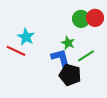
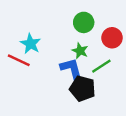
red circle: (95, 18) -> (112, 38), moved
green circle: (81, 19) -> (84, 22), moved

